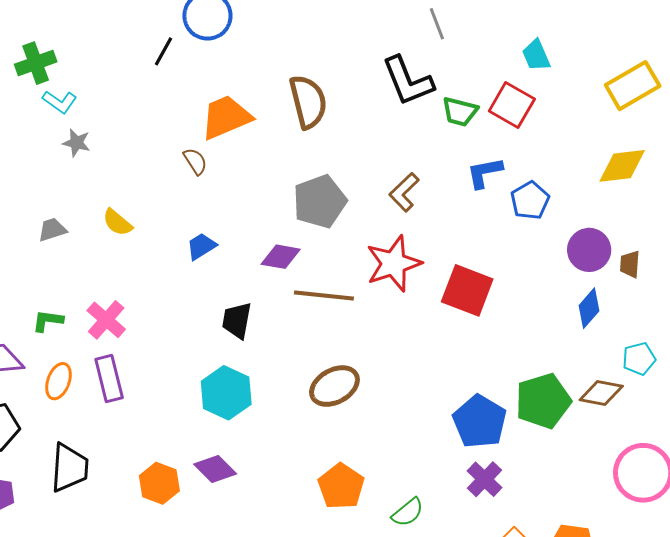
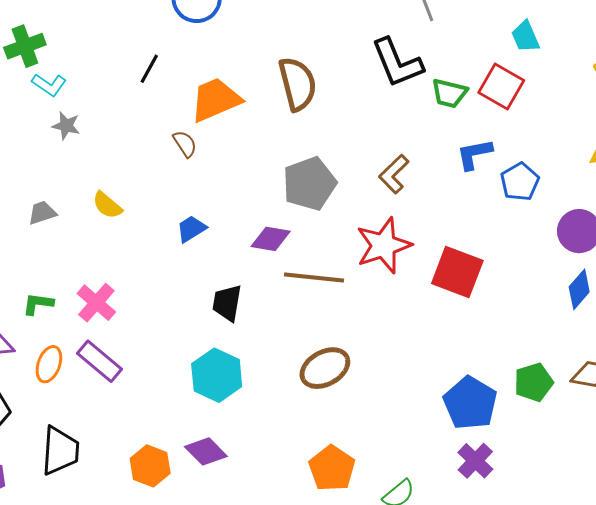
black line: (164, 51) -> (149, 69), moved
purple rectangle: (109, 378) -> (99, 361), turned -36
green pentagon: (543, 401) -> (534, 382), size x0.7

